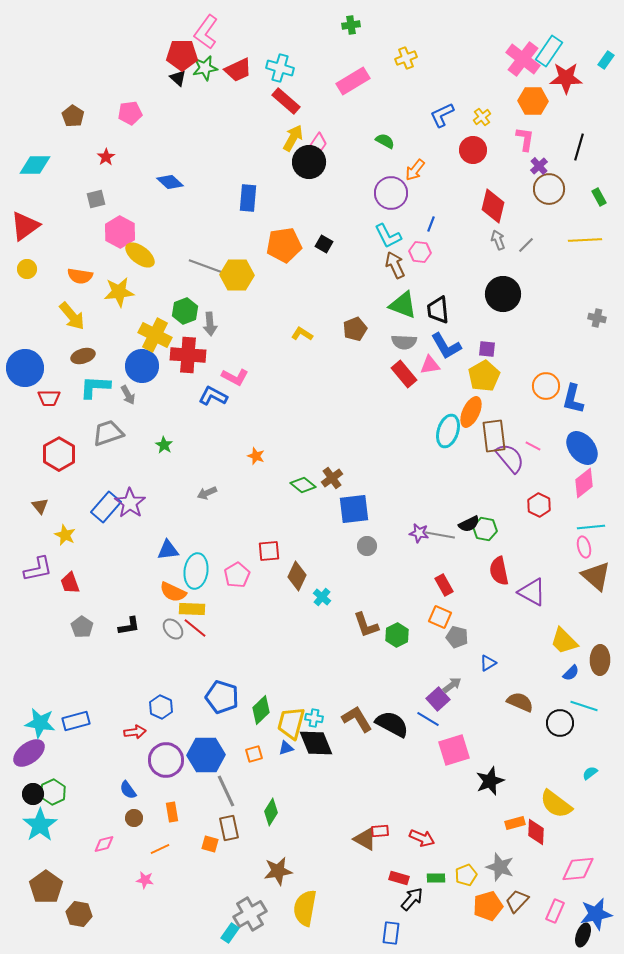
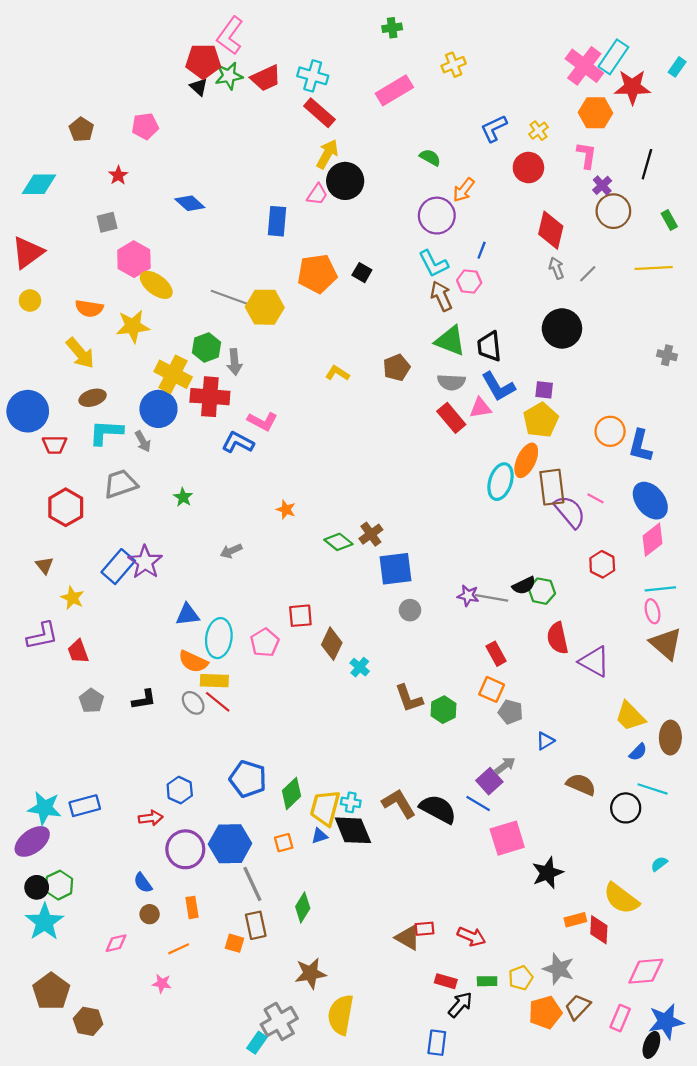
pink trapezoid: (318, 143) -> (317, 194), moved

